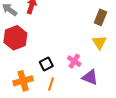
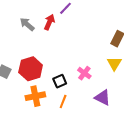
red hexagon: (15, 38) -> (31, 69), moved
pink cross: (74, 61) -> (84, 73), moved

